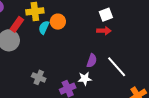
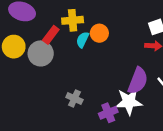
purple semicircle: (92, 61) -> (138, 81), size x1.6
white star: (85, 79) -> (129, 102), size x1.6

